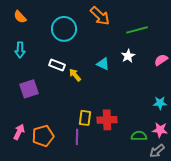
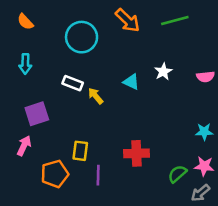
green line: (137, 30) -> (175, 20), moved
pink semicircle: (161, 60) -> (205, 77), turned -152
yellow rectangle: (85, 118) -> (80, 151), moved
pink arrow: (19, 132) -> (24, 146), moved
green semicircle: (139, 136) -> (177, 174), turned -42

